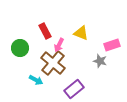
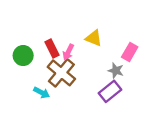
red rectangle: (45, 31) -> (52, 49), moved
pink rectangle: (112, 45) -> (130, 52), turned -42
purple rectangle: (74, 89) -> (110, 91), moved

